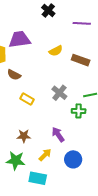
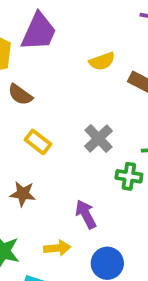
purple trapezoid: (19, 39) -> (39, 32), turned 115
brown star: (24, 136) -> (23, 194), moved
yellow arrow: (45, 155) -> (57, 248), turned 32

